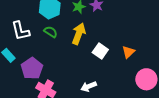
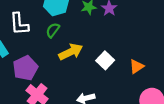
green semicircle: (51, 32) -> (53, 30), turned -96
yellow arrow: (79, 34) -> (71, 52), moved, turned 35

